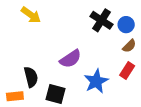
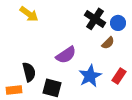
brown semicircle: (129, 46) -> (108, 43), moved
red rectangle: (127, 71) -> (119, 76), moved

